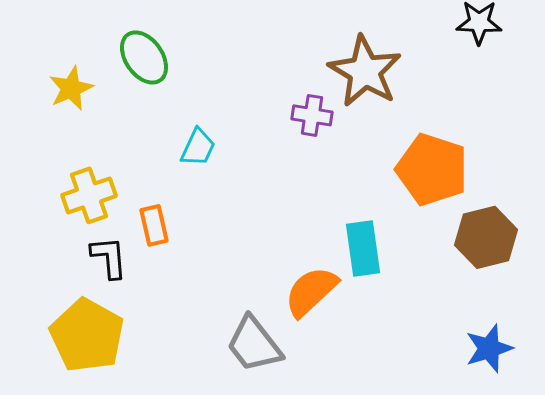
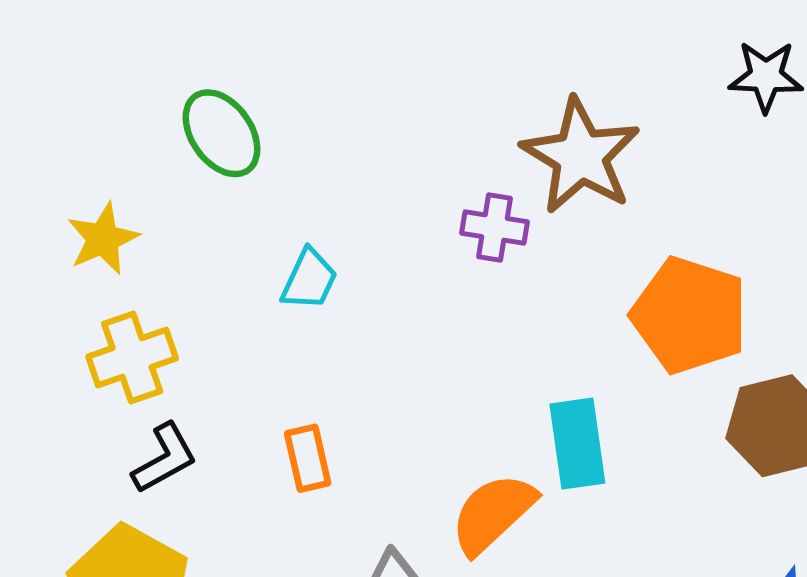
yellow star: (71, 88) -> (103, 239), moved
orange rectangle: (154, 225) -> (308, 458), moved
black L-shape: (109, 257) -> (165, 458), turned 66

